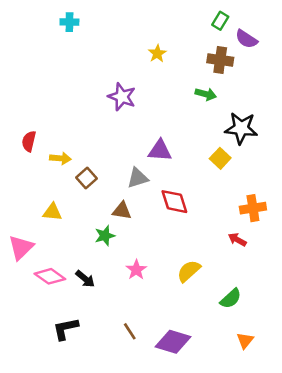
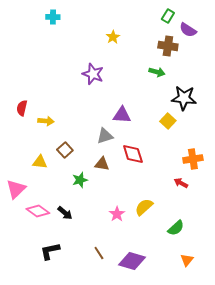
yellow star: (157, 53) -> (113, 37), moved
brown square: (87, 178) -> (65, 150), moved
brown triangle: (122, 211) -> (102, 164), moved
pink star: (136, 270) -> (117, 214), moved

